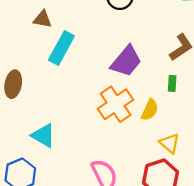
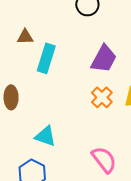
orange cross: (116, 104) -> (102, 97), size x0.7

